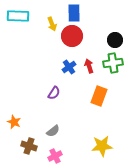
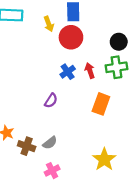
brown cross: (29, 146) -> (27, 146), moved
yellow star: (102, 146) -> (104, 159), turned -30

